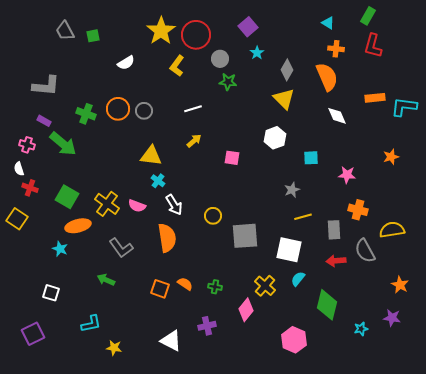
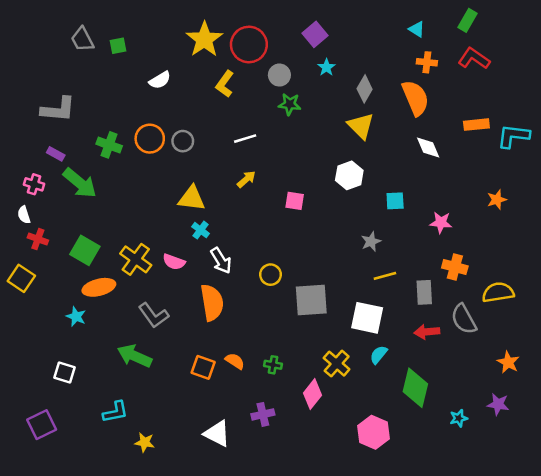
red L-shape: (373, 46) -> (474, 58), turned 110
green arrow: (106, 280) -> (134, 356), size x1.5

